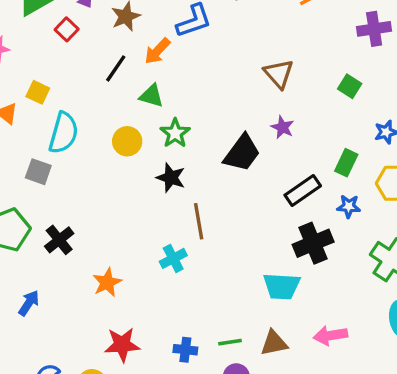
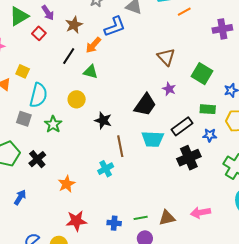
green square: (350, 86) -> (202, 74), moved, size x1.5
green star: (175, 133) -> (53, 124), moved
green rectangle: (346, 163) -> (208, 109), turned 70
cyan trapezoid: (282, 286) -> (153, 139), moved

